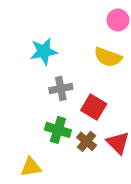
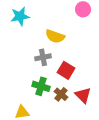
cyan star: (44, 51) -> (20, 16), moved
yellow semicircle: (108, 57) -> (55, 36), moved

